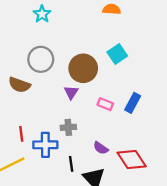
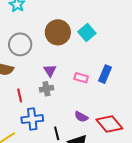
brown circle: (83, 68) -> (58, 32), moved
gray cross: (68, 127) -> (46, 89), moved
red line: (21, 134) -> (20, 95), moved

